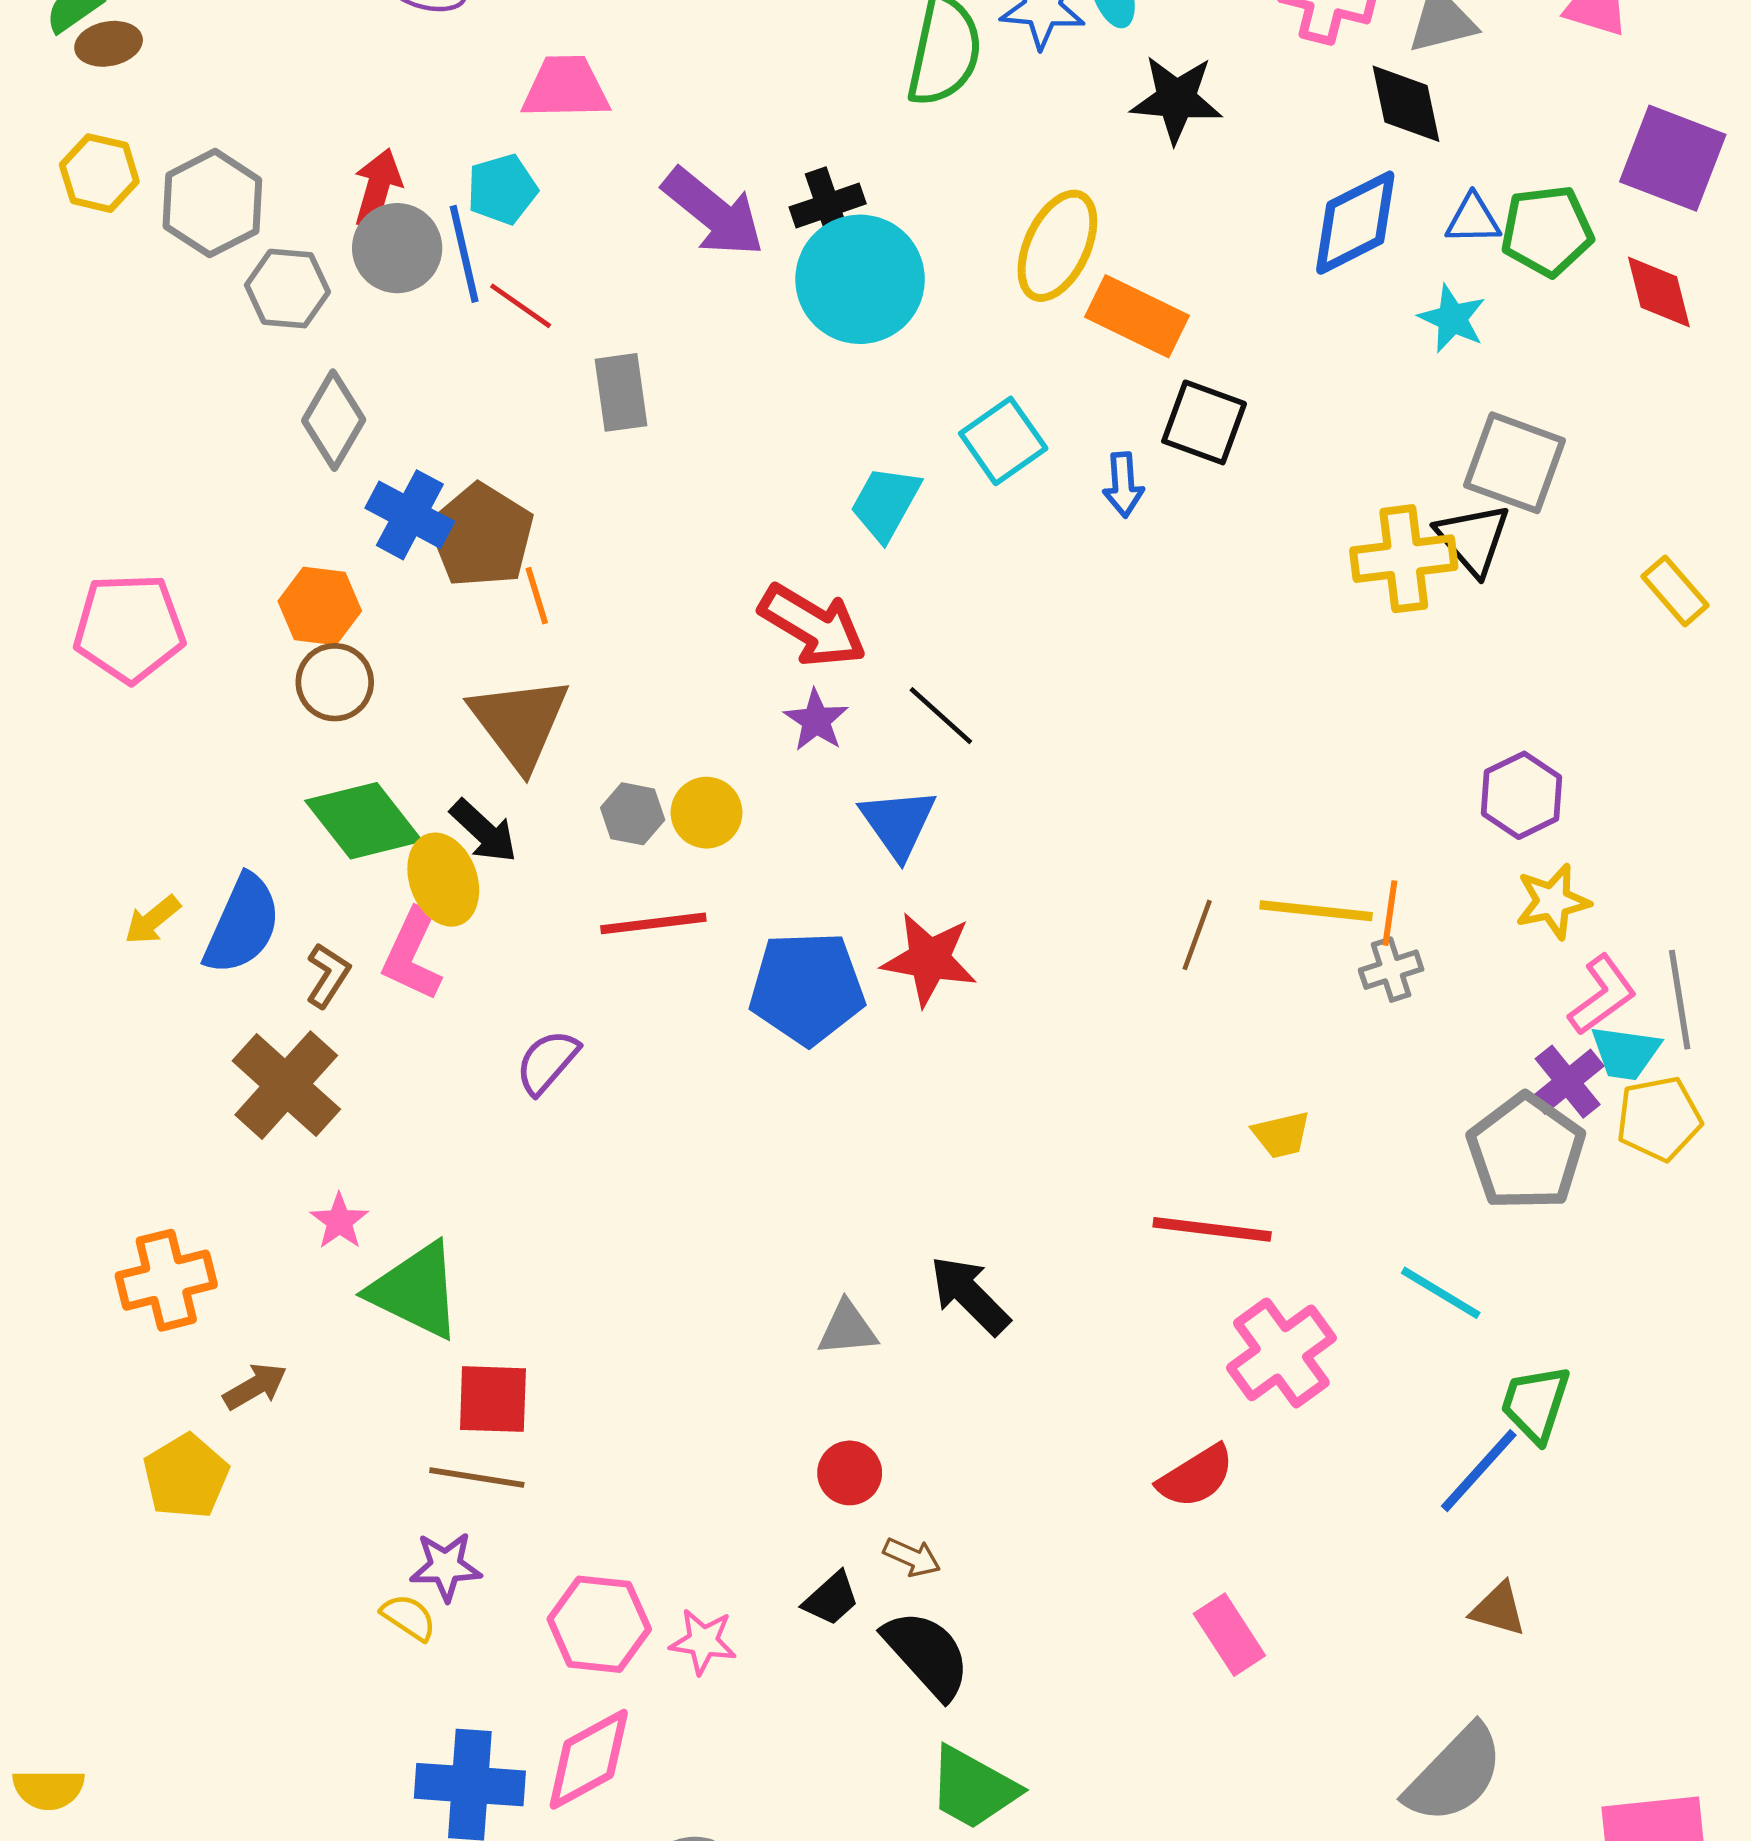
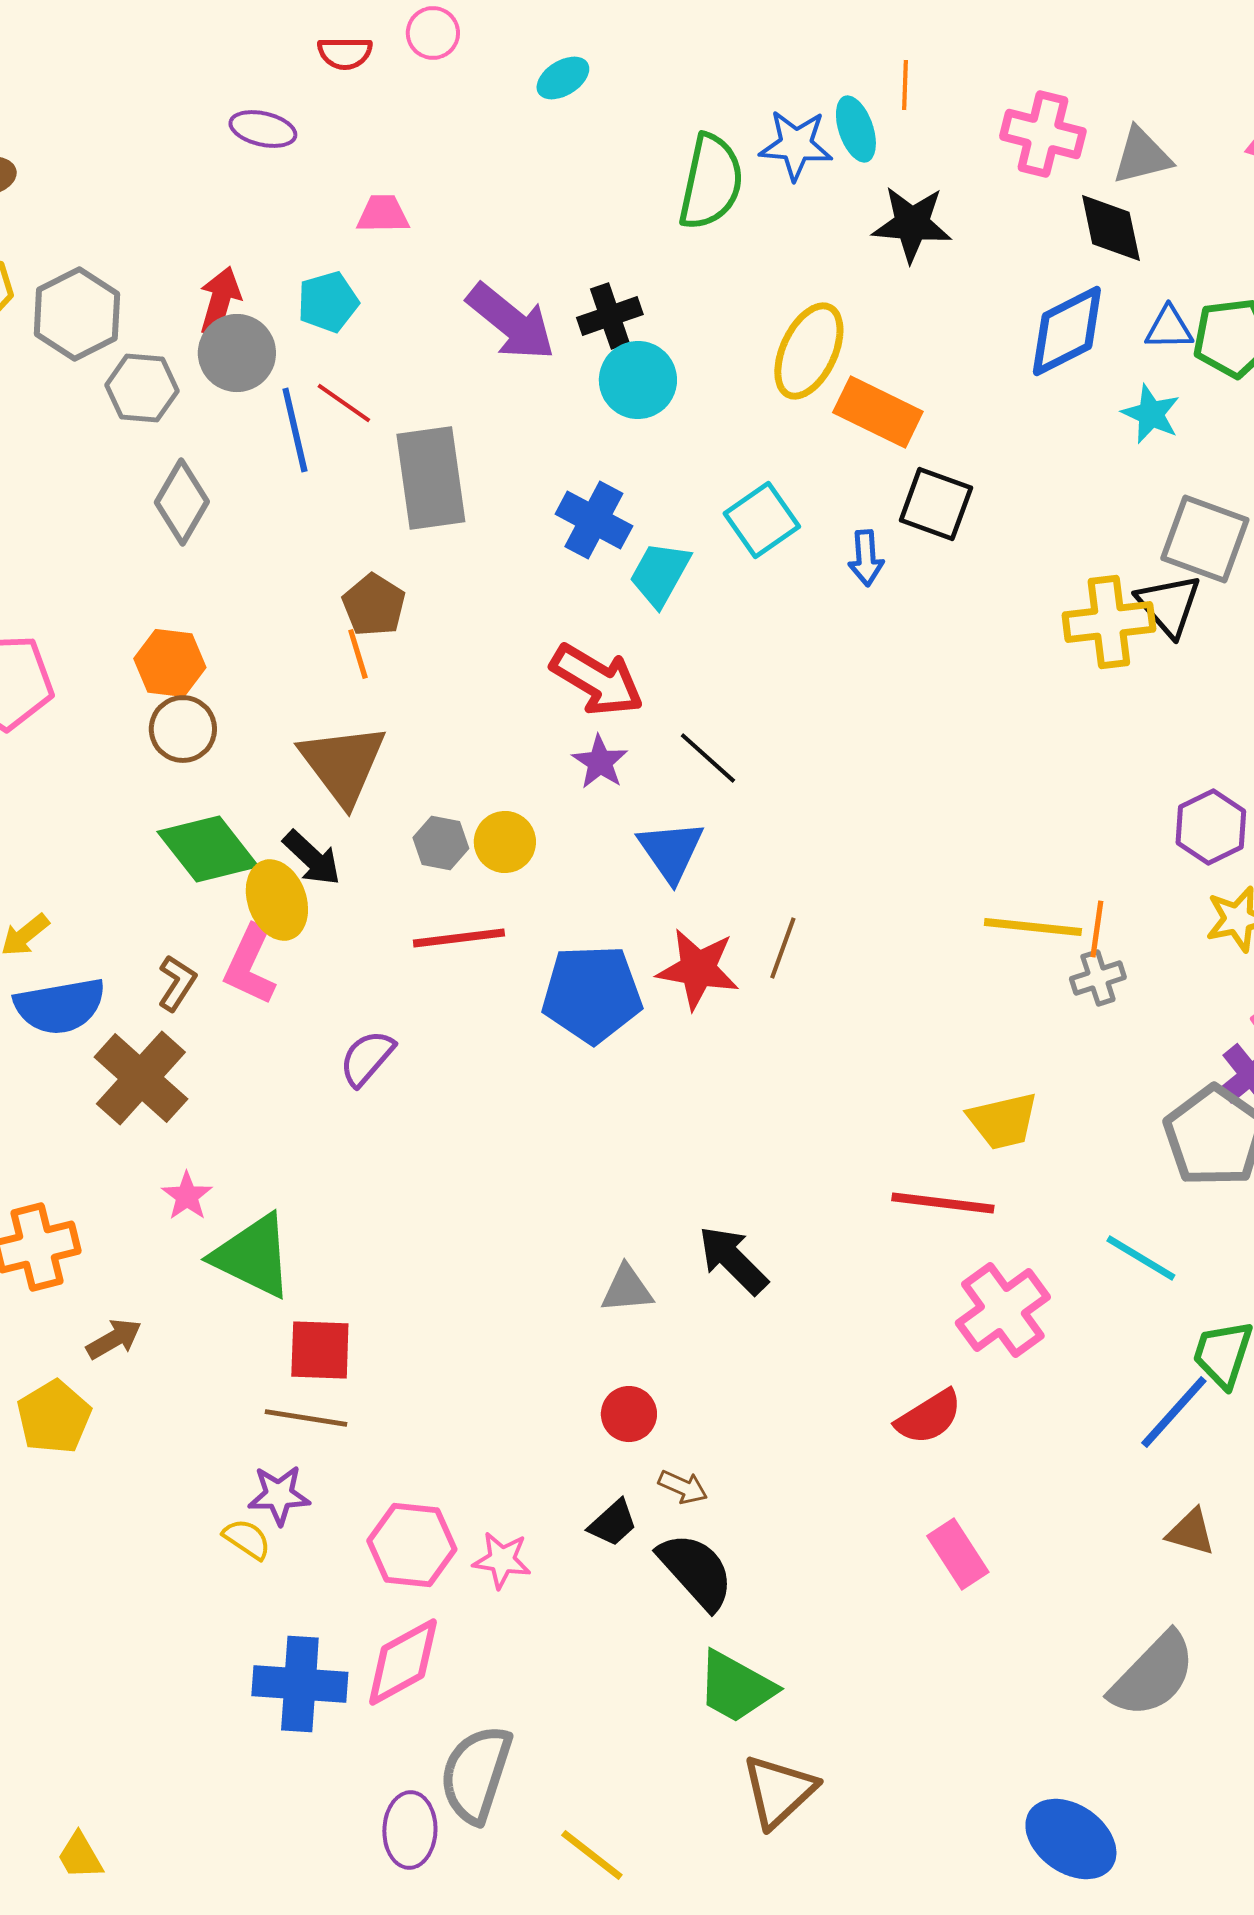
pink trapezoid: (566, 88) -> (383, 214), size x0.7
blue line: (464, 254) -> (295, 430), moved
cyan circle: (860, 279) -> (638, 380), size x0.7
gray rectangle: (621, 392) -> (431, 478), size x1.5
blue cross: (410, 515) -> (594, 520), moved
brown pentagon: (481, 536) -> (374, 605), moved, size x0.7
blue semicircle: (242, 925) -> (60, 1006), moved, turned 56
brown line: (1197, 935) -> (783, 948), moved
yellow trapezoid: (1281, 1135) -> (1003, 1121), size x1.4

